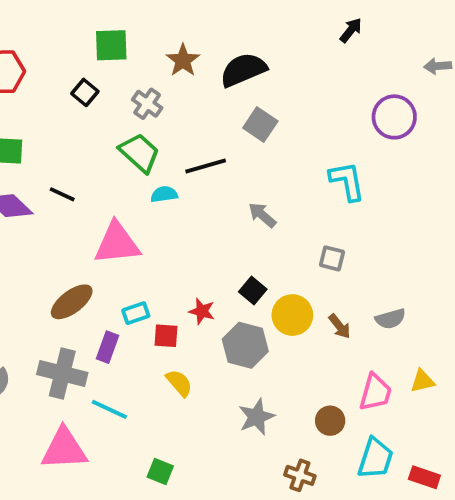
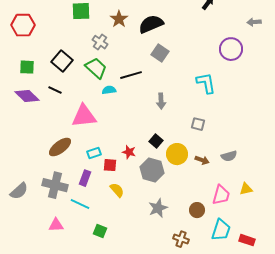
black square: (85, 92) -> (62, 61), moved, size x1.5
gray arrow: (262, 215) -> (161, 101), turned -133
brown arrow: (340, 326) -> (202, 160), turned -32
purple rectangle: (108, 347) -> (85, 178), moved
pink triangle: (64, 449) -> (56, 225), size x0.6
green square: (160, 472) -> (100, 231), moved

